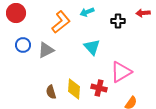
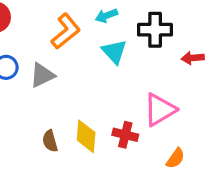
red arrow: (143, 13) -> (193, 58), moved
black cross: (118, 21) -> (155, 30), size x1.5
cyan triangle: (92, 47) -> (114, 52), moved

